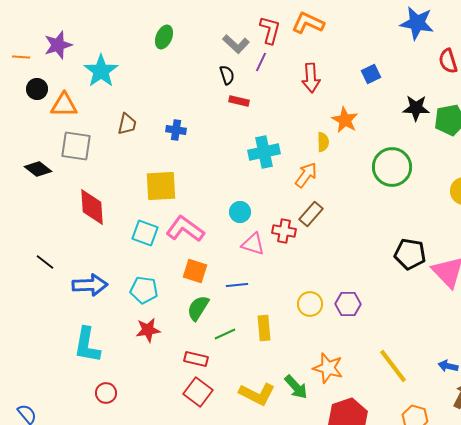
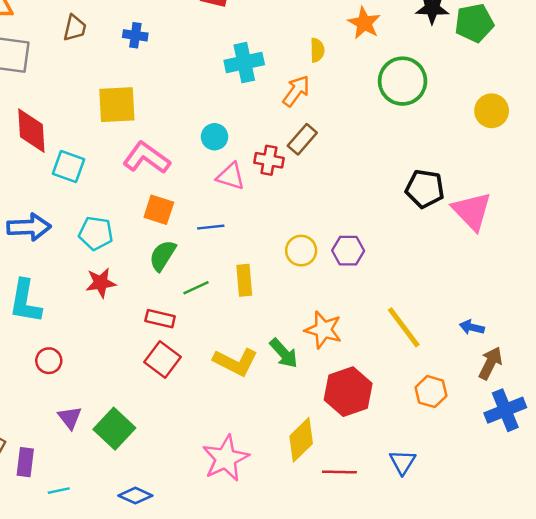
orange star: (345, 120) -> (364, 23), moved
cyan square: (145, 233) -> (69, 166), moved

